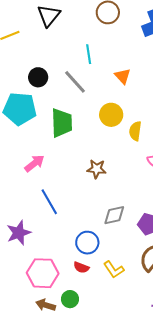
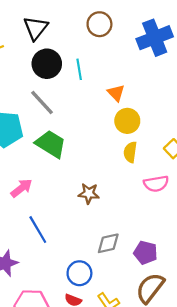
black circle: (38, 77) -> (47, 64), moved, size x1.4
gray line: (75, 82) -> (42, 103), moved
yellow circle: (111, 115) -> (127, 121), moved
green trapezoid: (62, 123) -> (51, 144), turned -56

